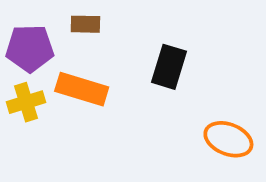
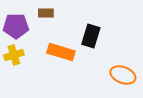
orange rectangle: (82, 89) -> (61, 52), moved

